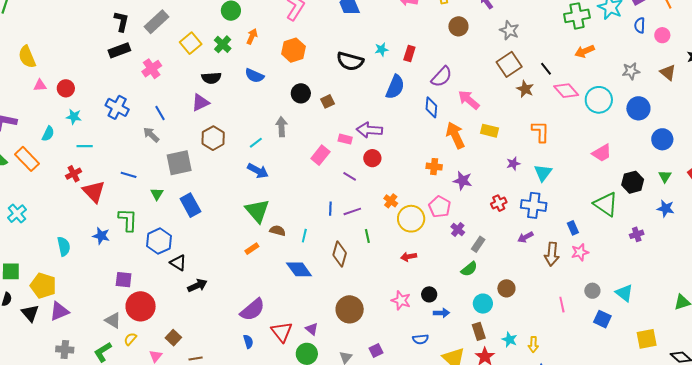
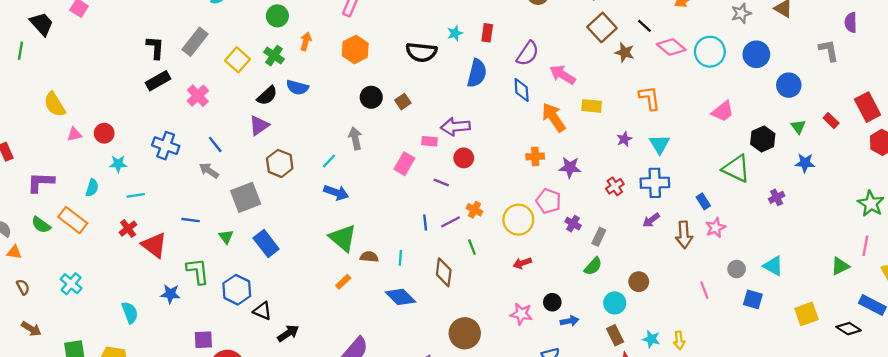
blue semicircle: (254, 76) -> (297, 87), moved
black semicircle: (211, 78) -> (267, 96), turned -30
orange cross: (391, 201) -> (474, 210), moved

